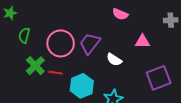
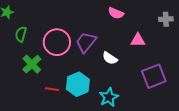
red line: (56, 73) -> (52, 89), moved

